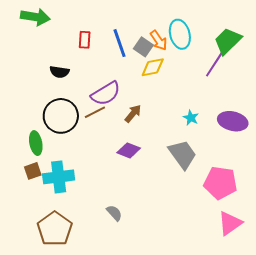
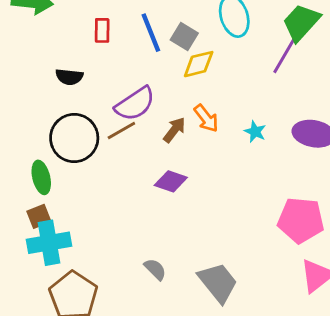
orange arrow: (159, 40) -> (206, 118), moved
gray trapezoid: (182, 154) -> (218, 282), moved
cyan cross: (59, 177) -> (49, 243), moved

